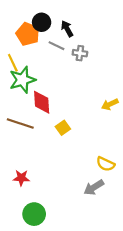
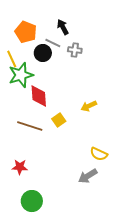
black circle: (42, 22) -> (43, 53), moved
yellow arrow: (110, 104) -> (89, 106), moved
brown line: (20, 123) -> (30, 126), moved

